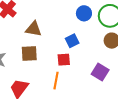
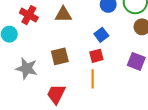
brown triangle: (34, 29) -> (63, 14), moved

